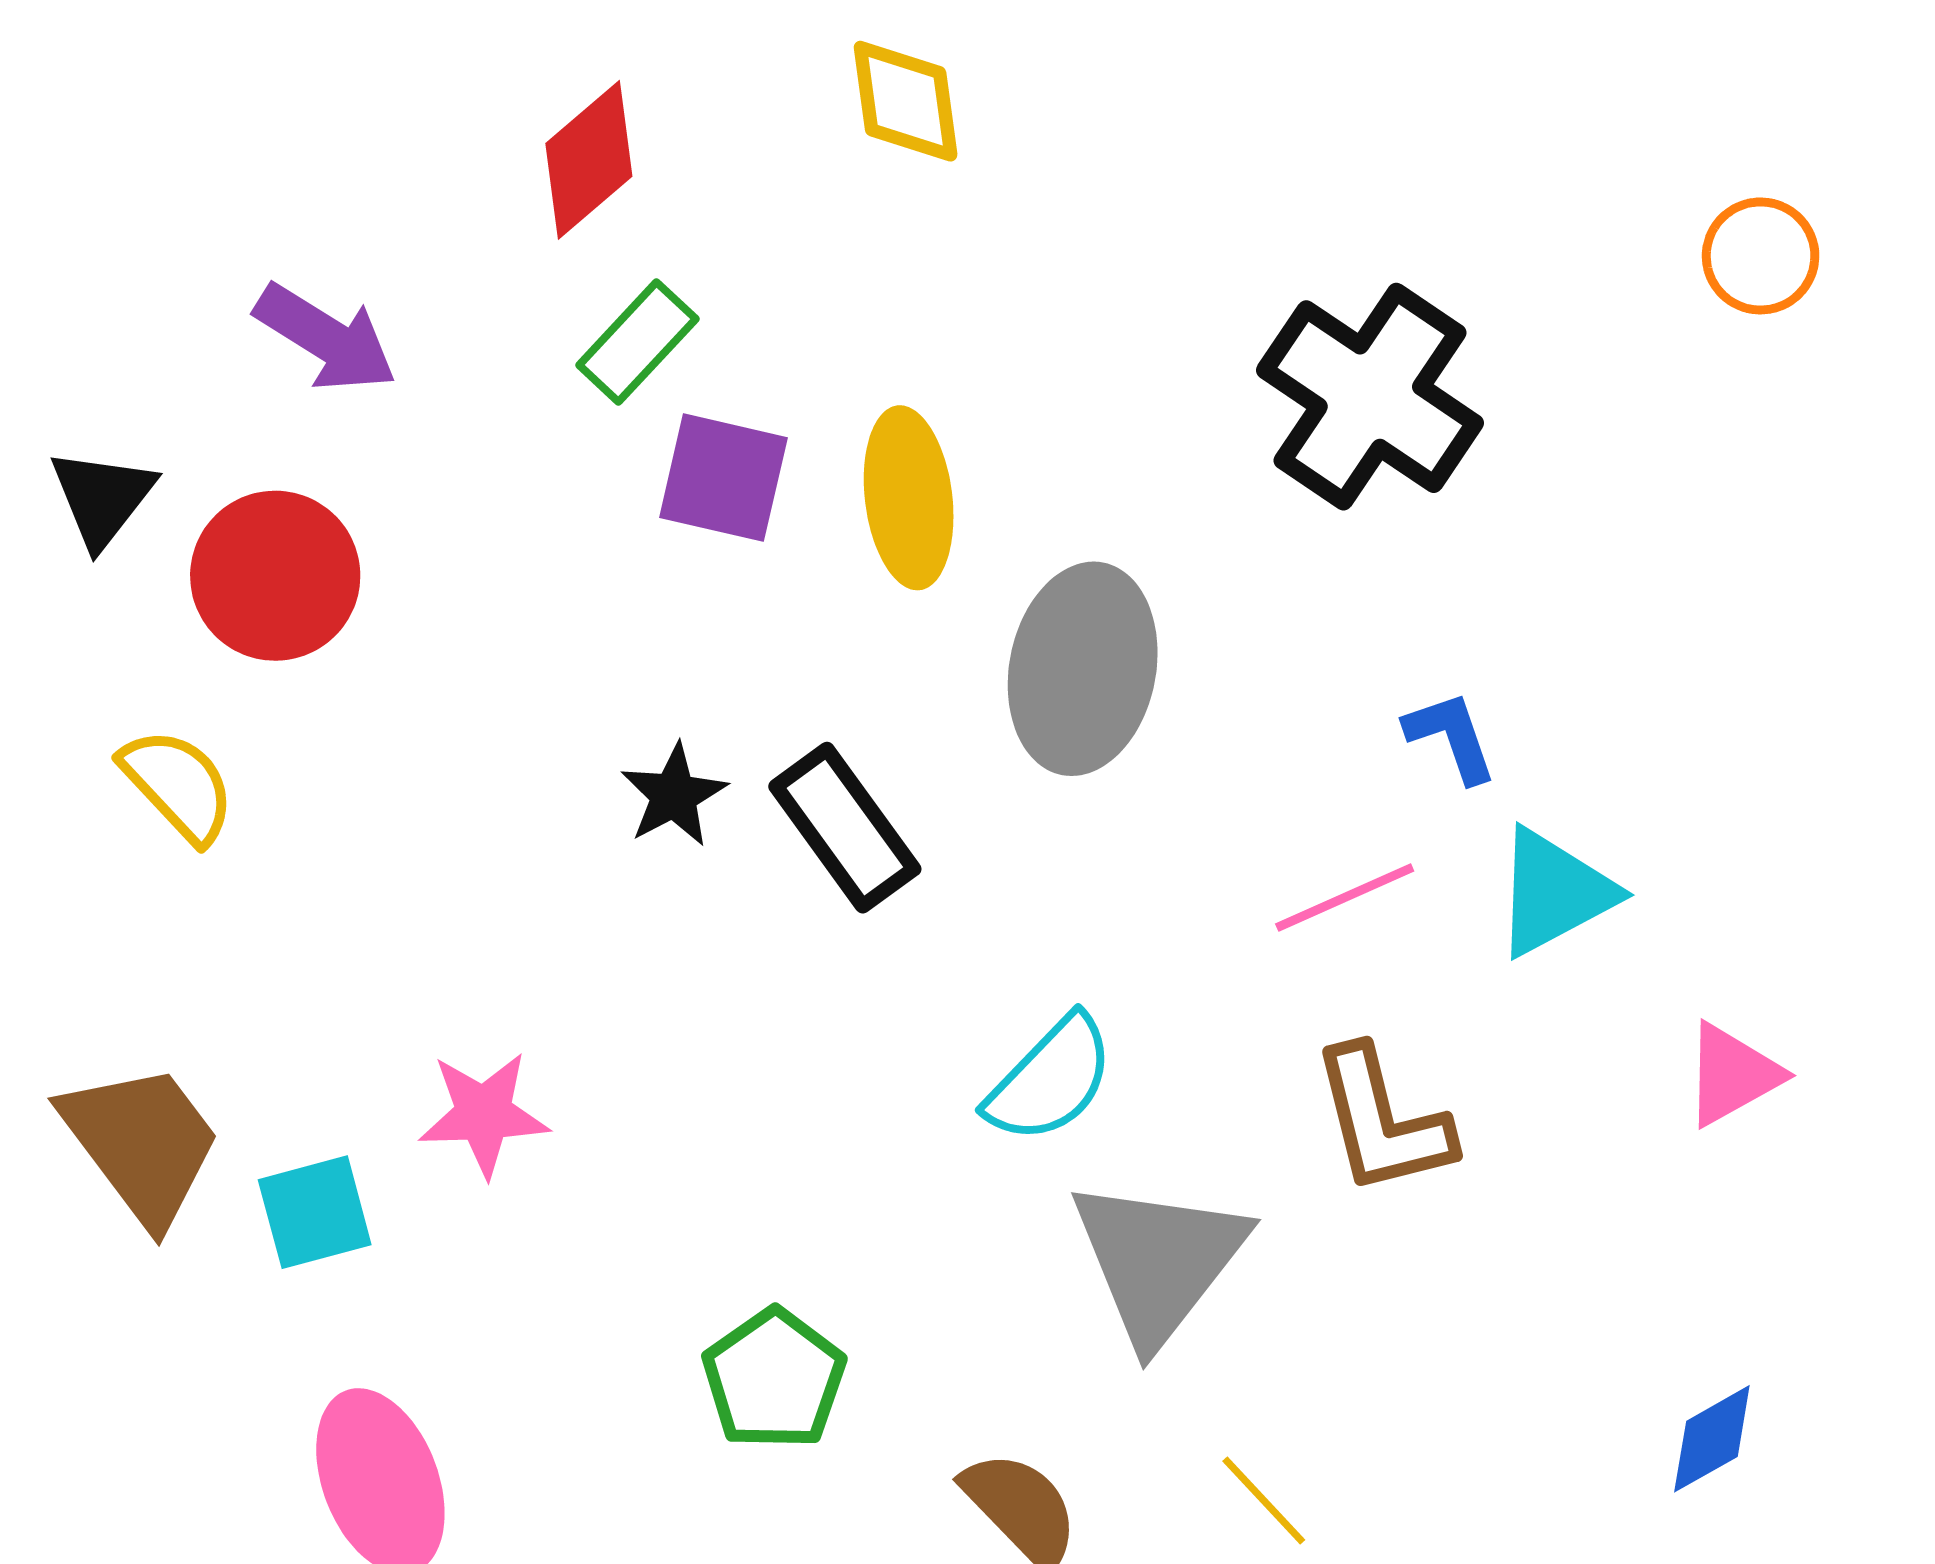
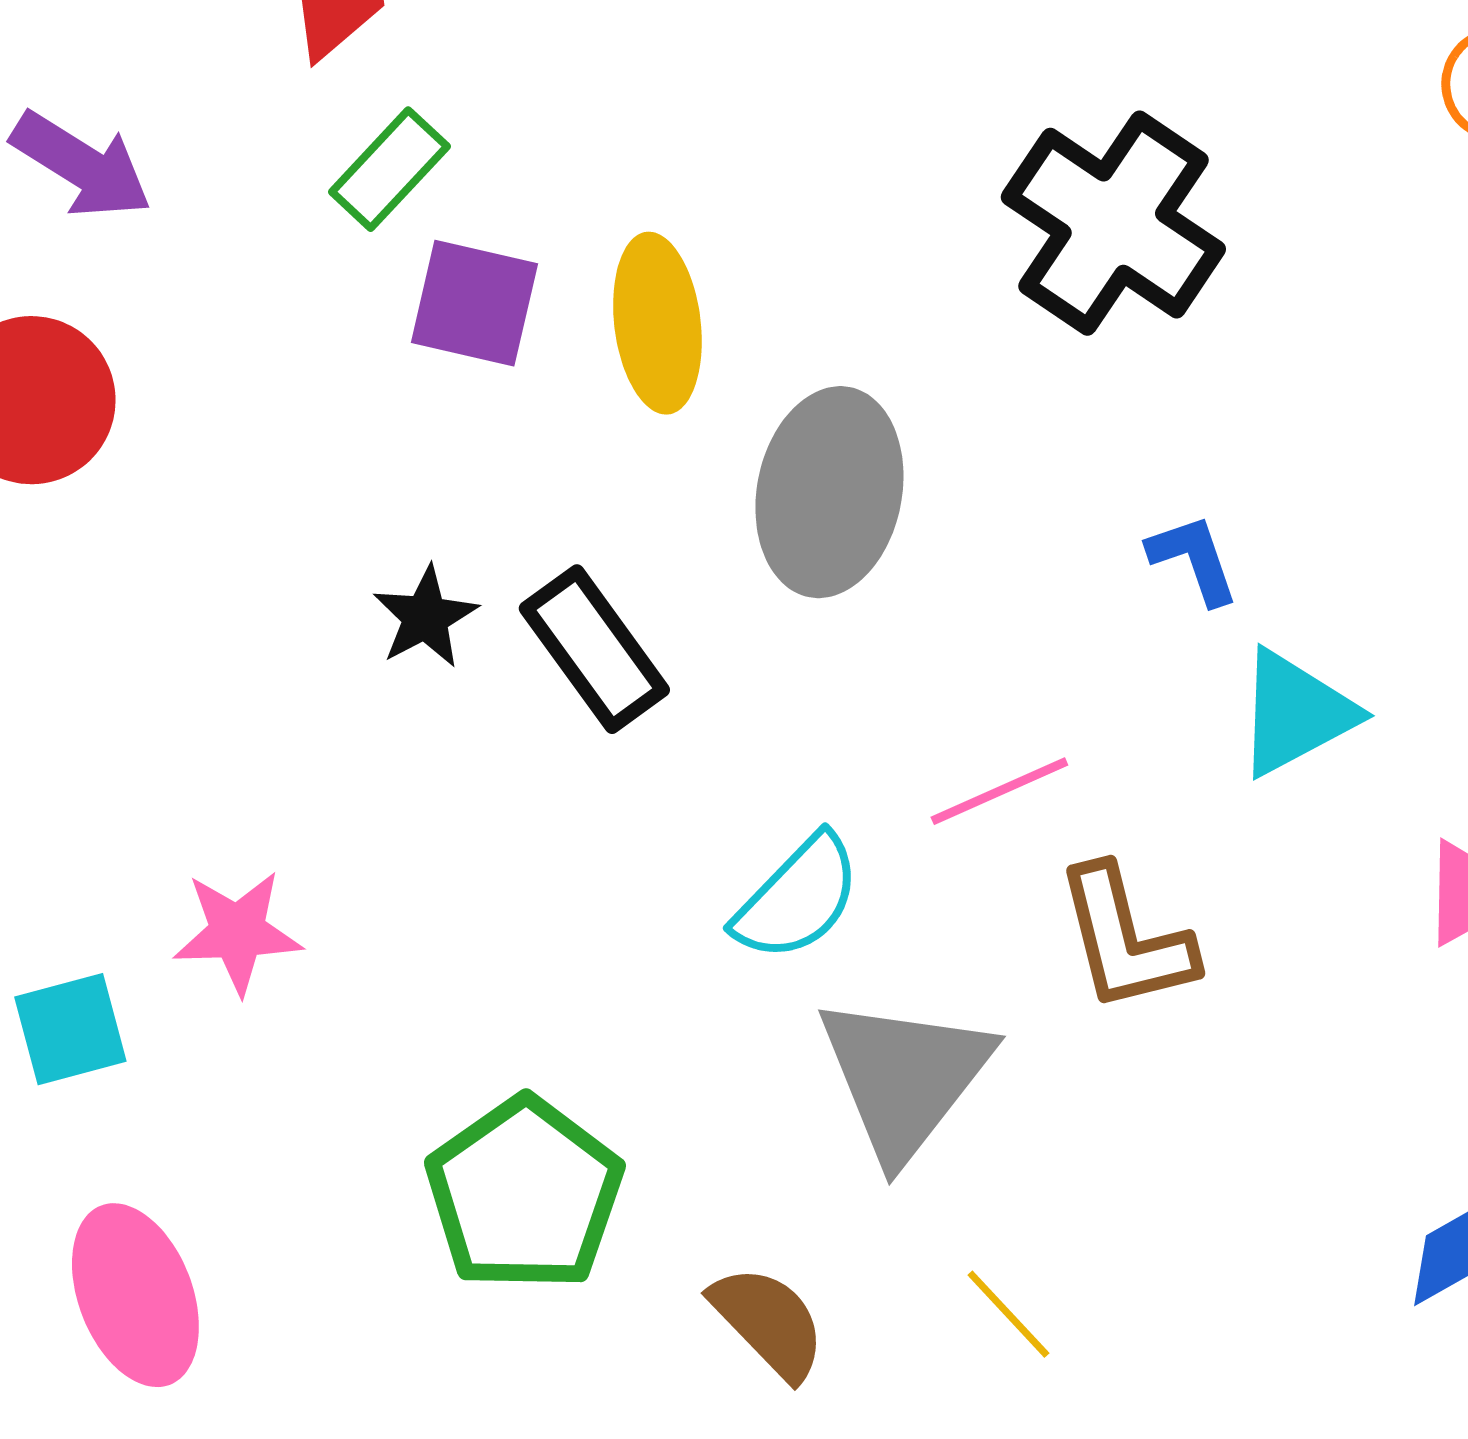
pink line: (1345, 897) -> (999, 791), moved
green pentagon: (774, 1379) -> (524, 1194), size x1.4

